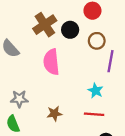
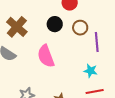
brown cross: (45, 25) -> (17, 27), moved

